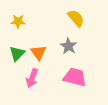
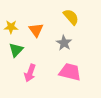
yellow star: (18, 21) -> (11, 27), moved
orange triangle: (38, 52) -> (36, 30), moved

